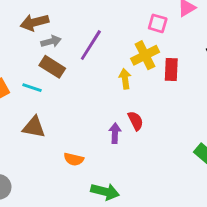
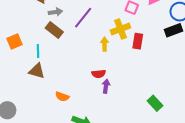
cyan line: (32, 88) -> (38, 51), moved, turned 64
red semicircle: (136, 121) -> (99, 74), moved, turned 104
purple arrow: (115, 133) -> (106, 86), moved

